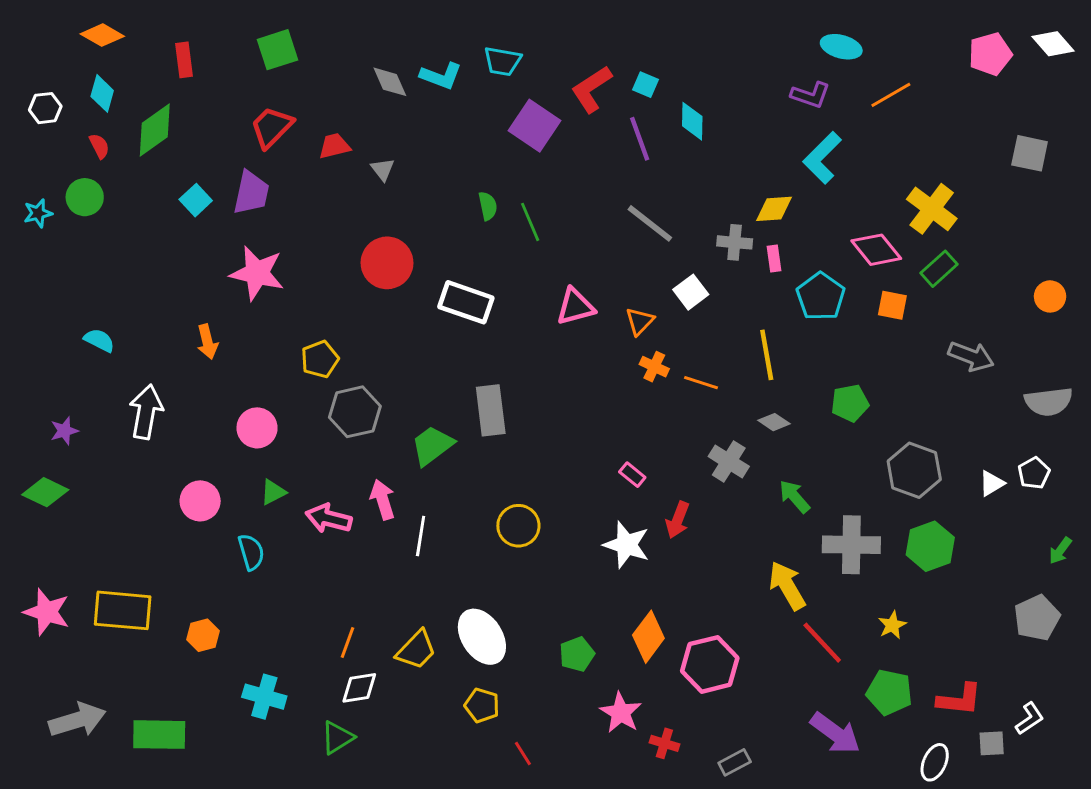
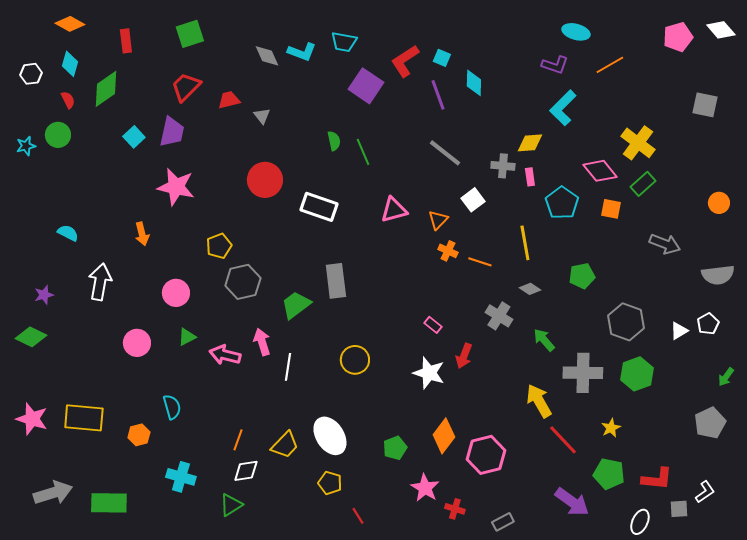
cyan semicircle: (251, 552) -> (172, 407), moved

